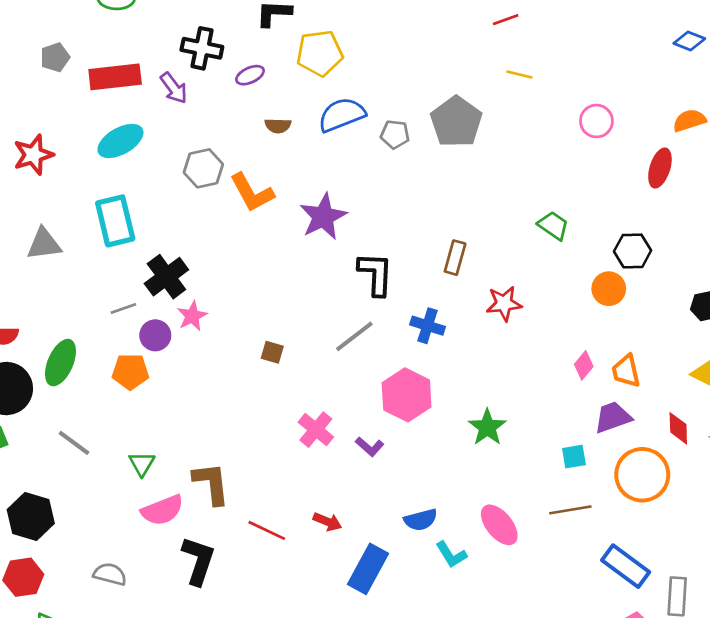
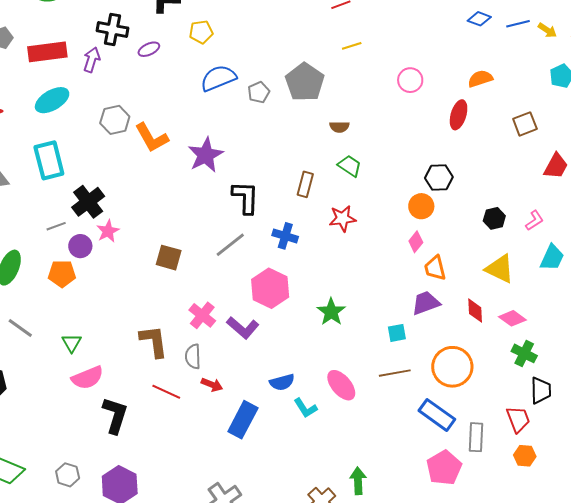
yellow pentagon: (320, 53) -> (201, 32), size x0.7
yellow line: (519, 74) -> (352, 46), turned -30
purple arrow: (174, 88) -> (92, 60), turned -125
brown semicircle: (278, 126) -> (339, 127), moved
gray pentagon: (395, 134) -> (259, 92), turned -30
green trapezoid: (553, 226) -> (350, 166), moved
brown square: (272, 352) -> (169, 258), size x1.5
pink diamond: (584, 365) -> (416, 242), moved
purple L-shape: (370, 447) -> (243, 328), size x1.5
orange circle: (642, 475) -> (452, 367), moved
brown L-shape: (211, 483) -> (154, 341), moved
gray semicircle: (110, 574) -> (193, 356), moved, turned -105

